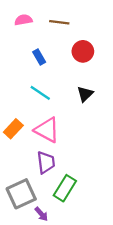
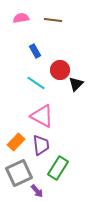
red circle: (83, 51) -> (60, 70), moved
orange rectangle: (13, 129) -> (16, 142), moved

